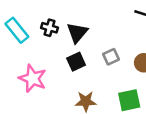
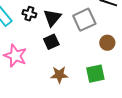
gray square: (111, 57) -> (84, 20), moved, size x1.6

